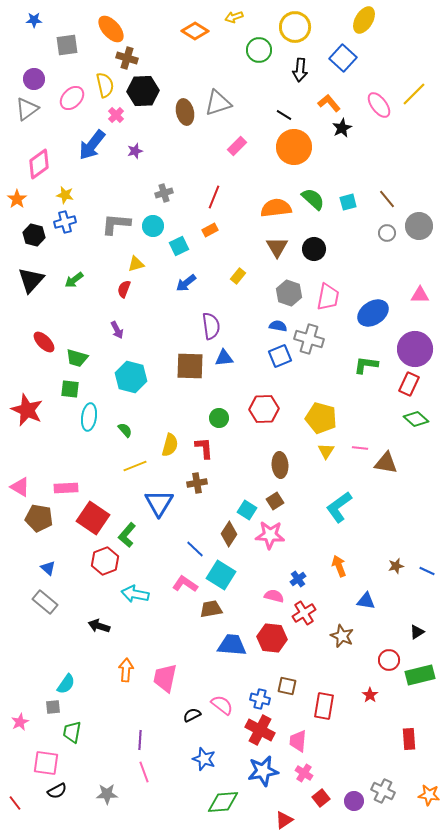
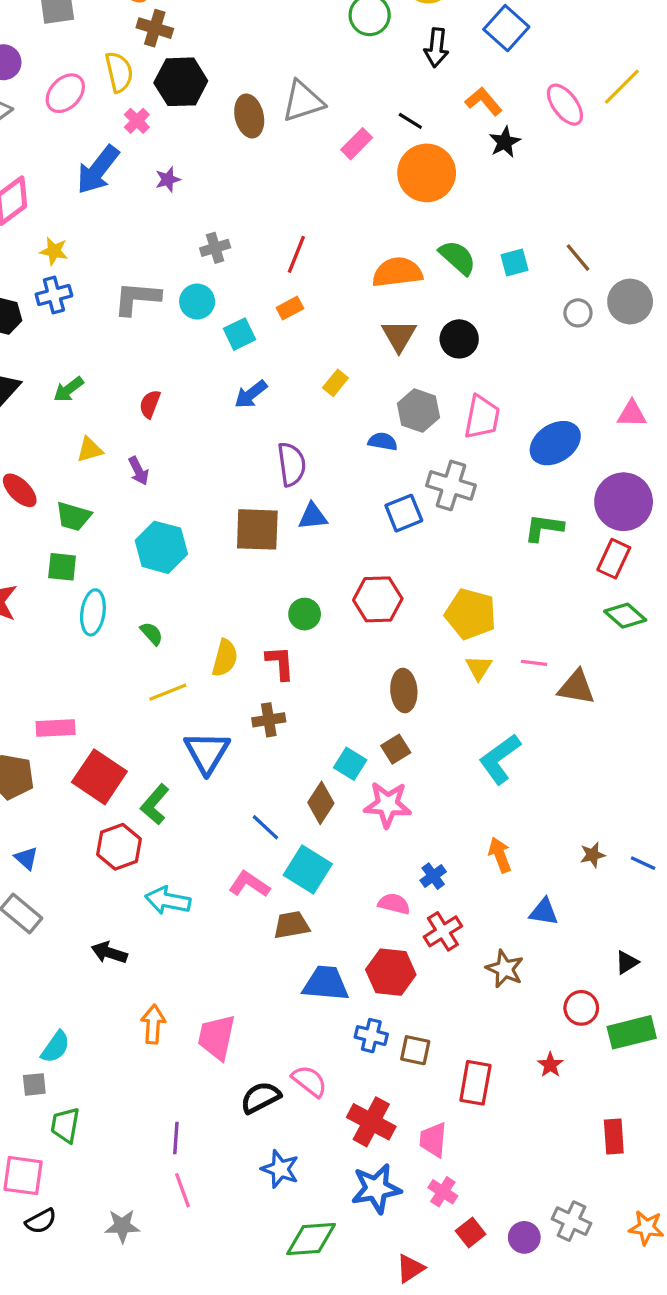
pink rectangle: (237, 146) -> (357, 144), moved
yellow triangle: (136, 264) -> (90, 450), moved
blue semicircle: (278, 326) -> (383, 441), moved
blue cross: (260, 699) -> (371, 1036), moved
black semicircle: (192, 715) -> (261, 1097), size x1.4

